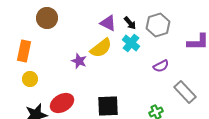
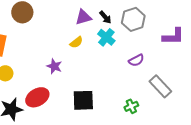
purple triangle: (108, 23) -> (83, 17), turned -42
yellow semicircle: (101, 48) -> (76, 42), size x0.6
purple star: (79, 61) -> (54, 66), moved

